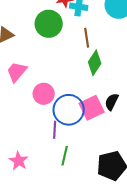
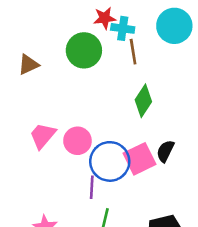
brown line: (87, 38) -> (133, 52), moved
pink trapezoid: (17, 72) -> (43, 136), moved

